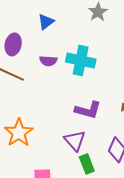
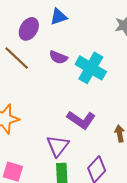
blue triangle: (46, 22) -> (59, 17), moved

